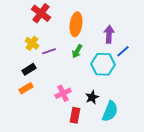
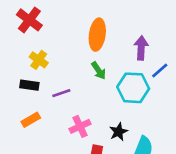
red cross: (41, 13) -> (29, 20), moved
purple line: (49, 51) -> (61, 93), moved
green arrow: (77, 51) -> (99, 71), turned -64
black rectangle: (29, 69) -> (29, 85), moved, turned 40

